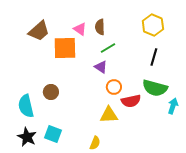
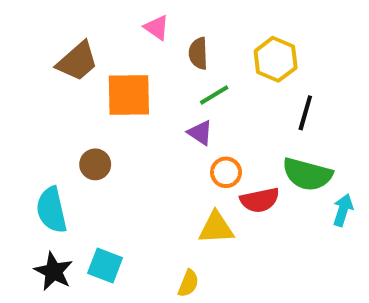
yellow hexagon: (153, 25) -> (276, 59), moved
pink triangle: (80, 29) -> (157, 28), moved
brown circle: (51, 92) -> (95, 164), moved

